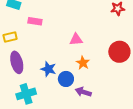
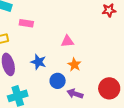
red circle: (119, 52) -> (109, 88), moved
blue star: (48, 69) -> (38, 62), moved

